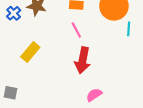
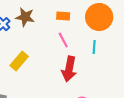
cyan line: (129, 29) -> (94, 47), moved

